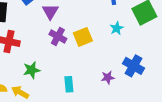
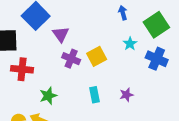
blue cross: (133, 66) -> (157, 59), moved
cyan rectangle: (69, 84) -> (94, 95), moved

